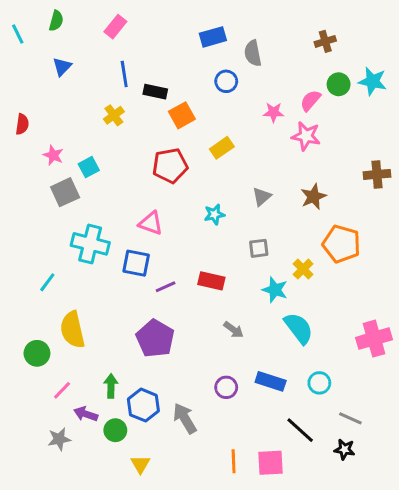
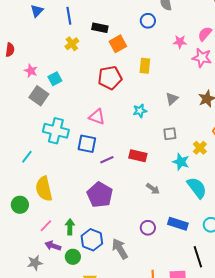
blue line: (124, 74) -> (69, 16), moved
yellow rectangle: (222, 148) -> (145, 66), turned -49
gray square: (65, 192) -> (39, 96), turned -30
pink line: (62, 390) -> (46, 226), moved
black line: (300, 430) -> (198, 257), turned 30

